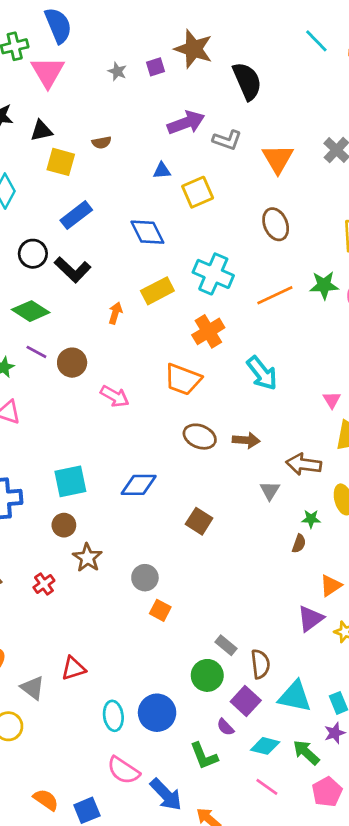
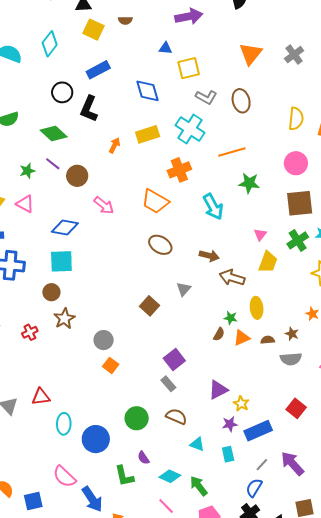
gray L-shape: (227, 140) -> (206, 97), moved
black L-shape: (73, 270) -> (89, 109), turned 60
green star: (324, 285) -> (249, 183), moved
brown arrow: (246, 440) -> (209, 256), moved
blue diamond: (139, 485) -> (65, 228), moved
gray triangle: (270, 491) -> (184, 289), moved
orange triangle: (331, 586) -> (242, 338), moved
gray rectangle: (226, 645) -> (168, 384), moved
brown semicircle: (260, 664) -> (176, 417), turned -70
cyan triangle: (295, 696) -> (197, 444), size x0.6
purple square: (246, 701) -> (174, 359), moved
cyan ellipse: (113, 716) -> (64, 424), moved
purple star: (335, 733) -> (230, 424), moved

